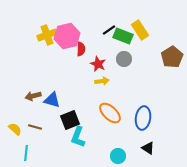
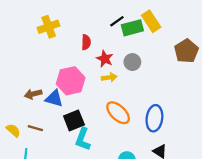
pink hexagon: (67, 36) -> (71, 81), moved
green rectangle: (123, 36) -> (132, 28), turned -36
gray circle: (124, 59) -> (132, 62), moved

